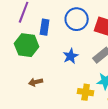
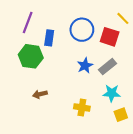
blue star: (71, 56) -> (85, 66), moved
yellow cross: (86, 92) -> (82, 108), moved

